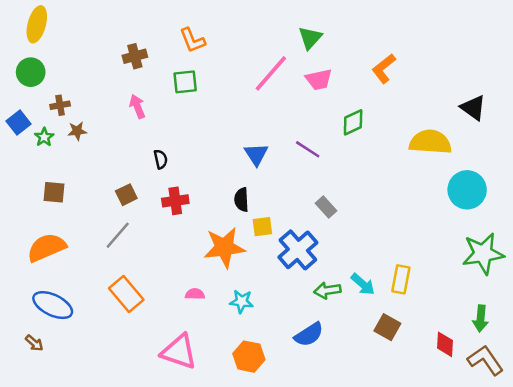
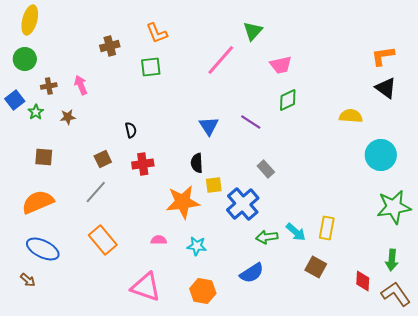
orange L-shape: (384, 68) -> (383, 56), moved, turned 30
pink trapezoid: (319, 79) -> (281, 65), moved
pink arrow: (137, 106) -> (81, 85), moved
brown star: (77, 131) -> (68, 117), moved
yellow semicircle: (430, 142) -> (351, 116), size x0.7

